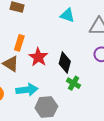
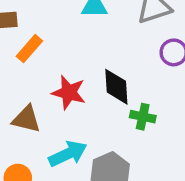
orange rectangle: (19, 43) -> (29, 49), moved, turned 42

